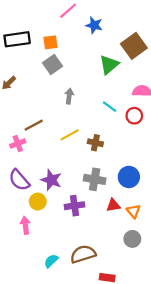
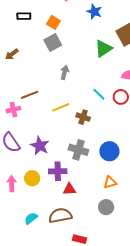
black rectangle: (17, 39) -> (24, 16), size x0.6
orange square: (50, 42) -> (53, 22), turned 32
cyan line: (110, 107) -> (99, 94), moved
yellow circle: (38, 202) -> (32, 178), moved
red triangle: (113, 205) -> (69, 189), moved
orange triangle: (133, 211) -> (110, 182), turned 48

